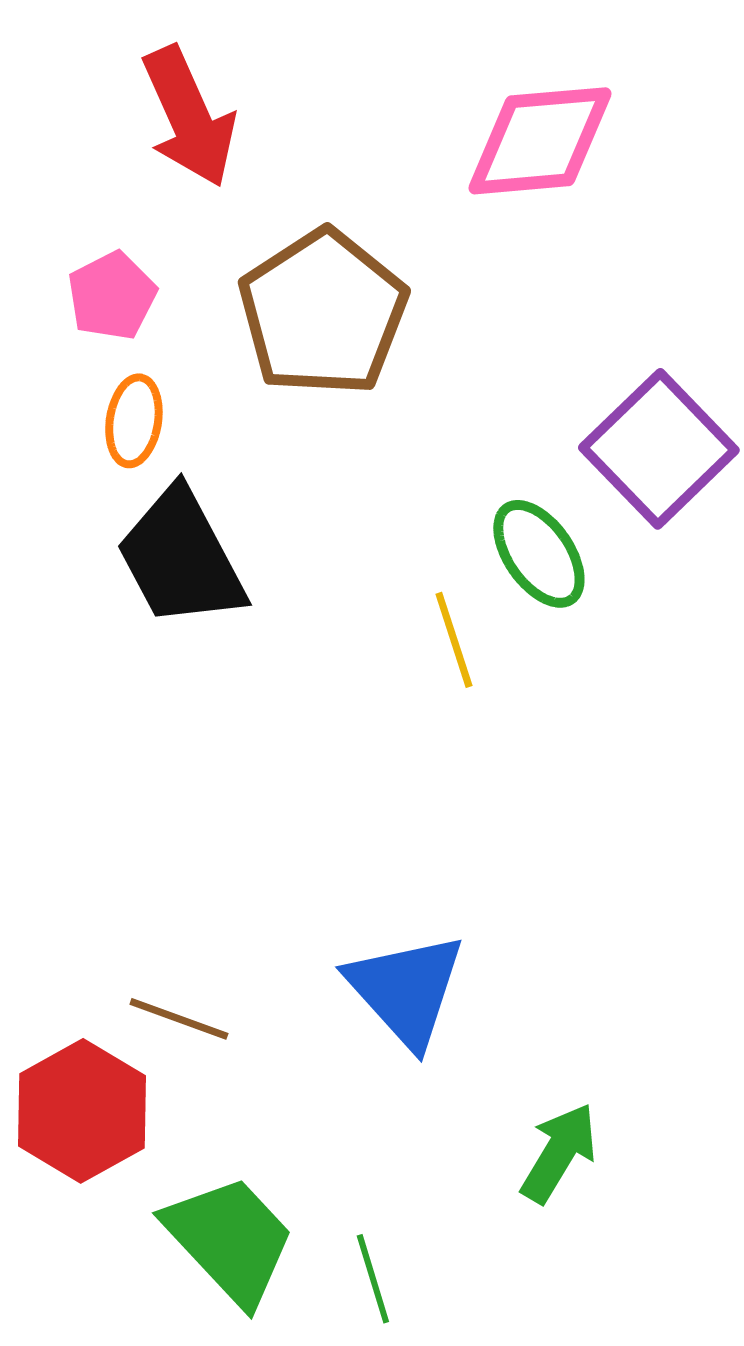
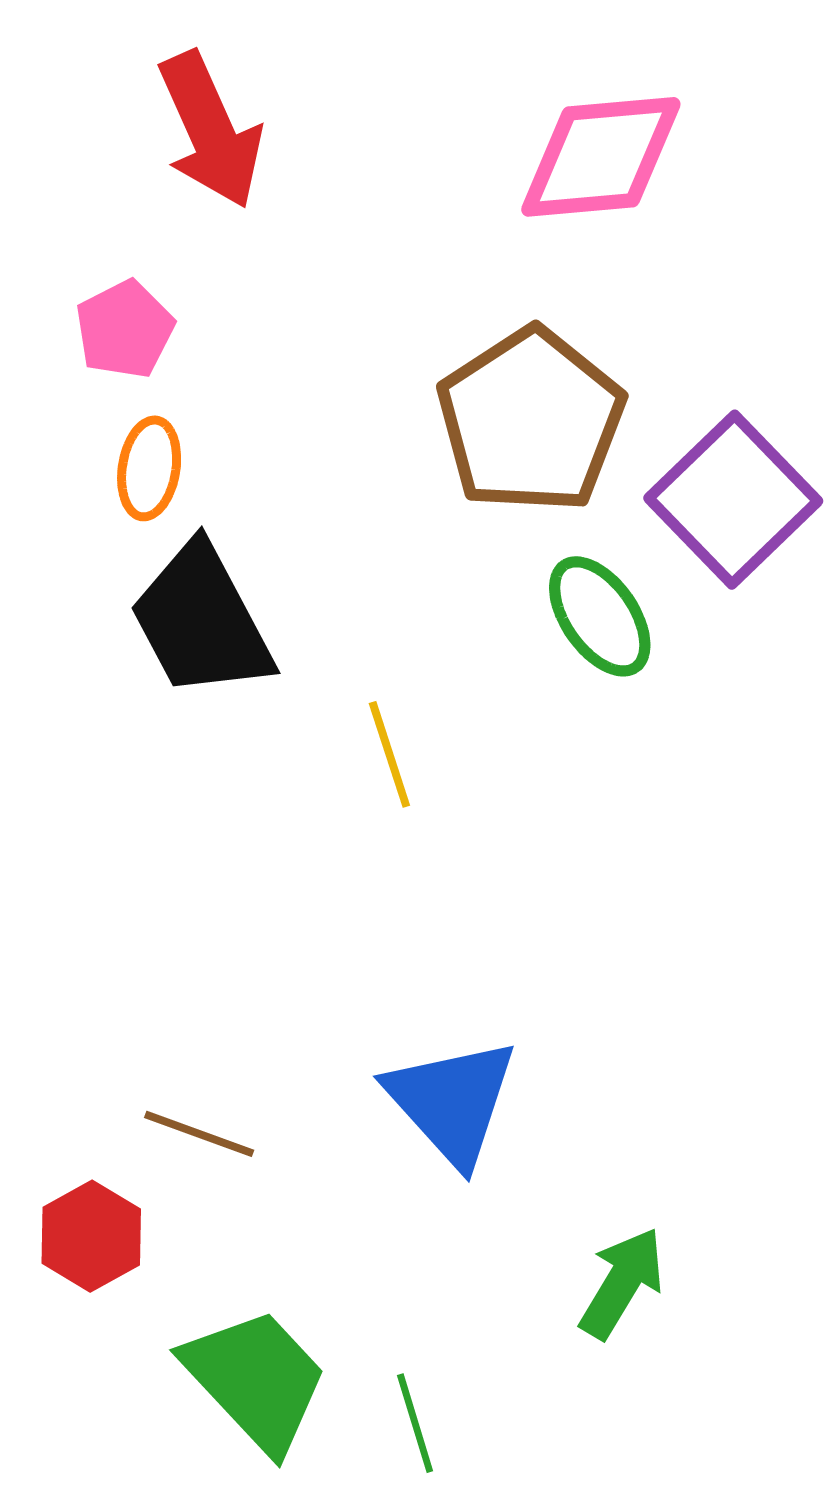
brown pentagon: (323, 313) -> (531, 421), moved
yellow line: (454, 640) -> (389, 754), moved
red hexagon: (82, 1111) -> (91, 1236), size x0.7

